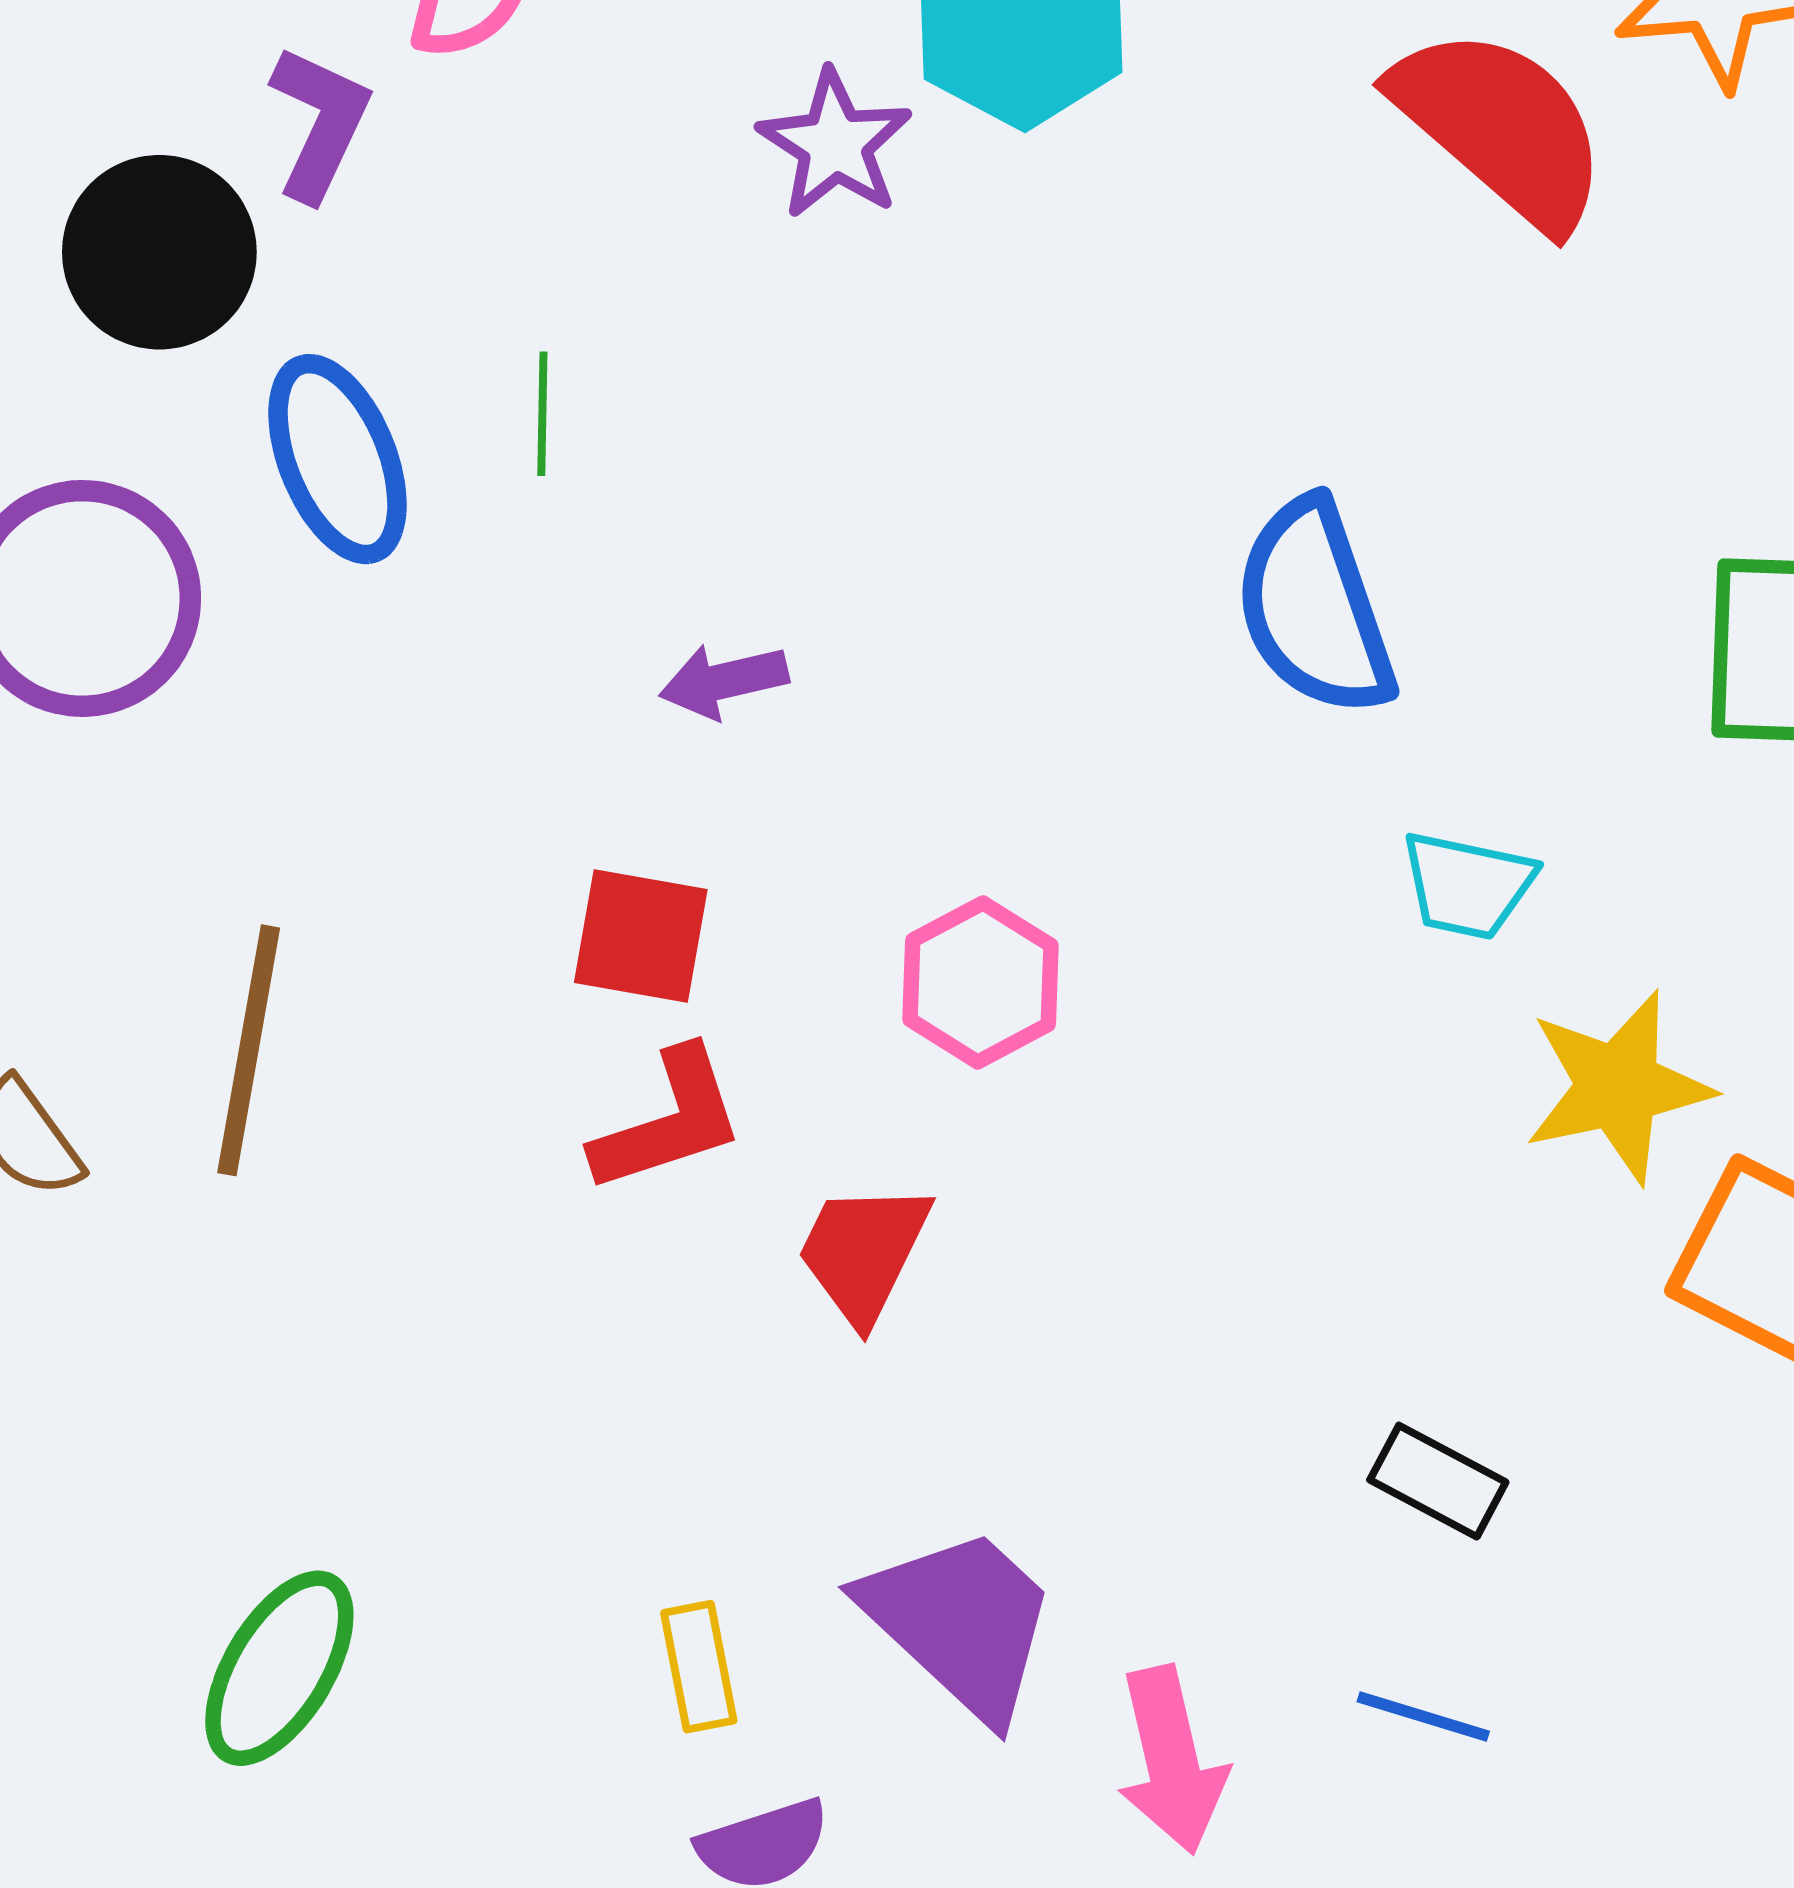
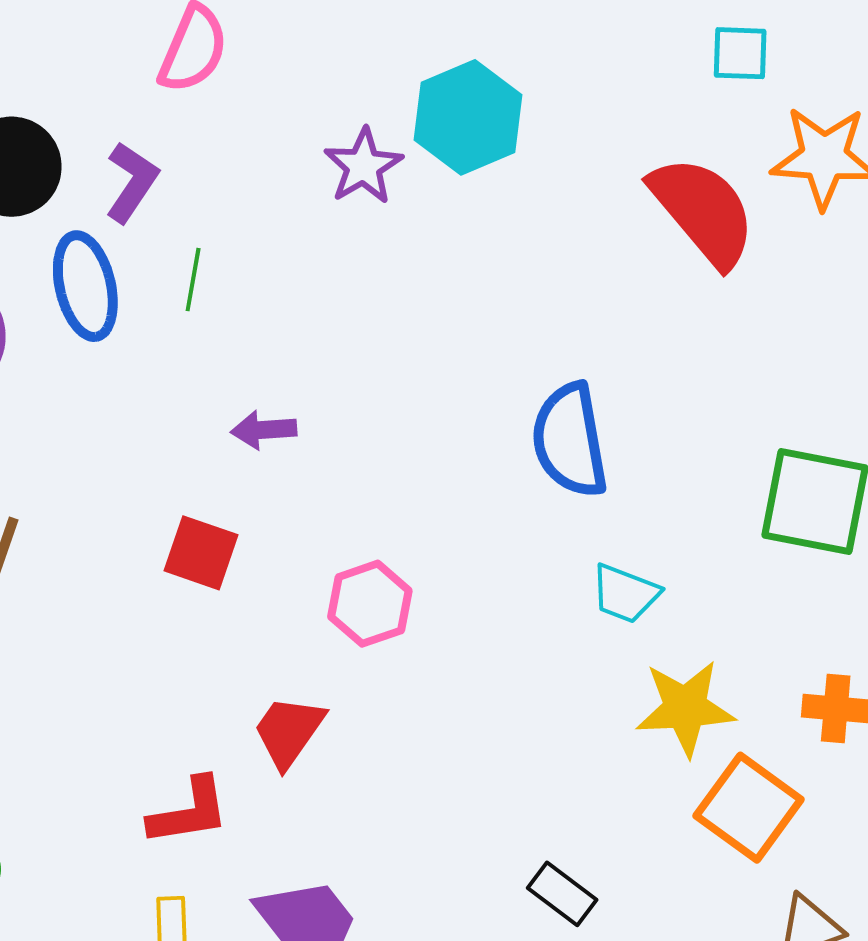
purple L-shape: (320, 123) -> (132, 182), moved
red L-shape: (669, 1121) -> (189, 812), moved

